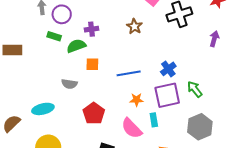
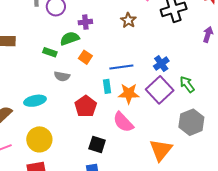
green rectangle: (54, 36) -> (50, 52), moved
orange square: (92, 64) -> (85, 57), turned 32
purple square: (167, 95) -> (160, 90), turned -32
orange star: (137, 100) -> (129, 94), size x1.5
cyan rectangle: (154, 120) -> (107, 86), moved

